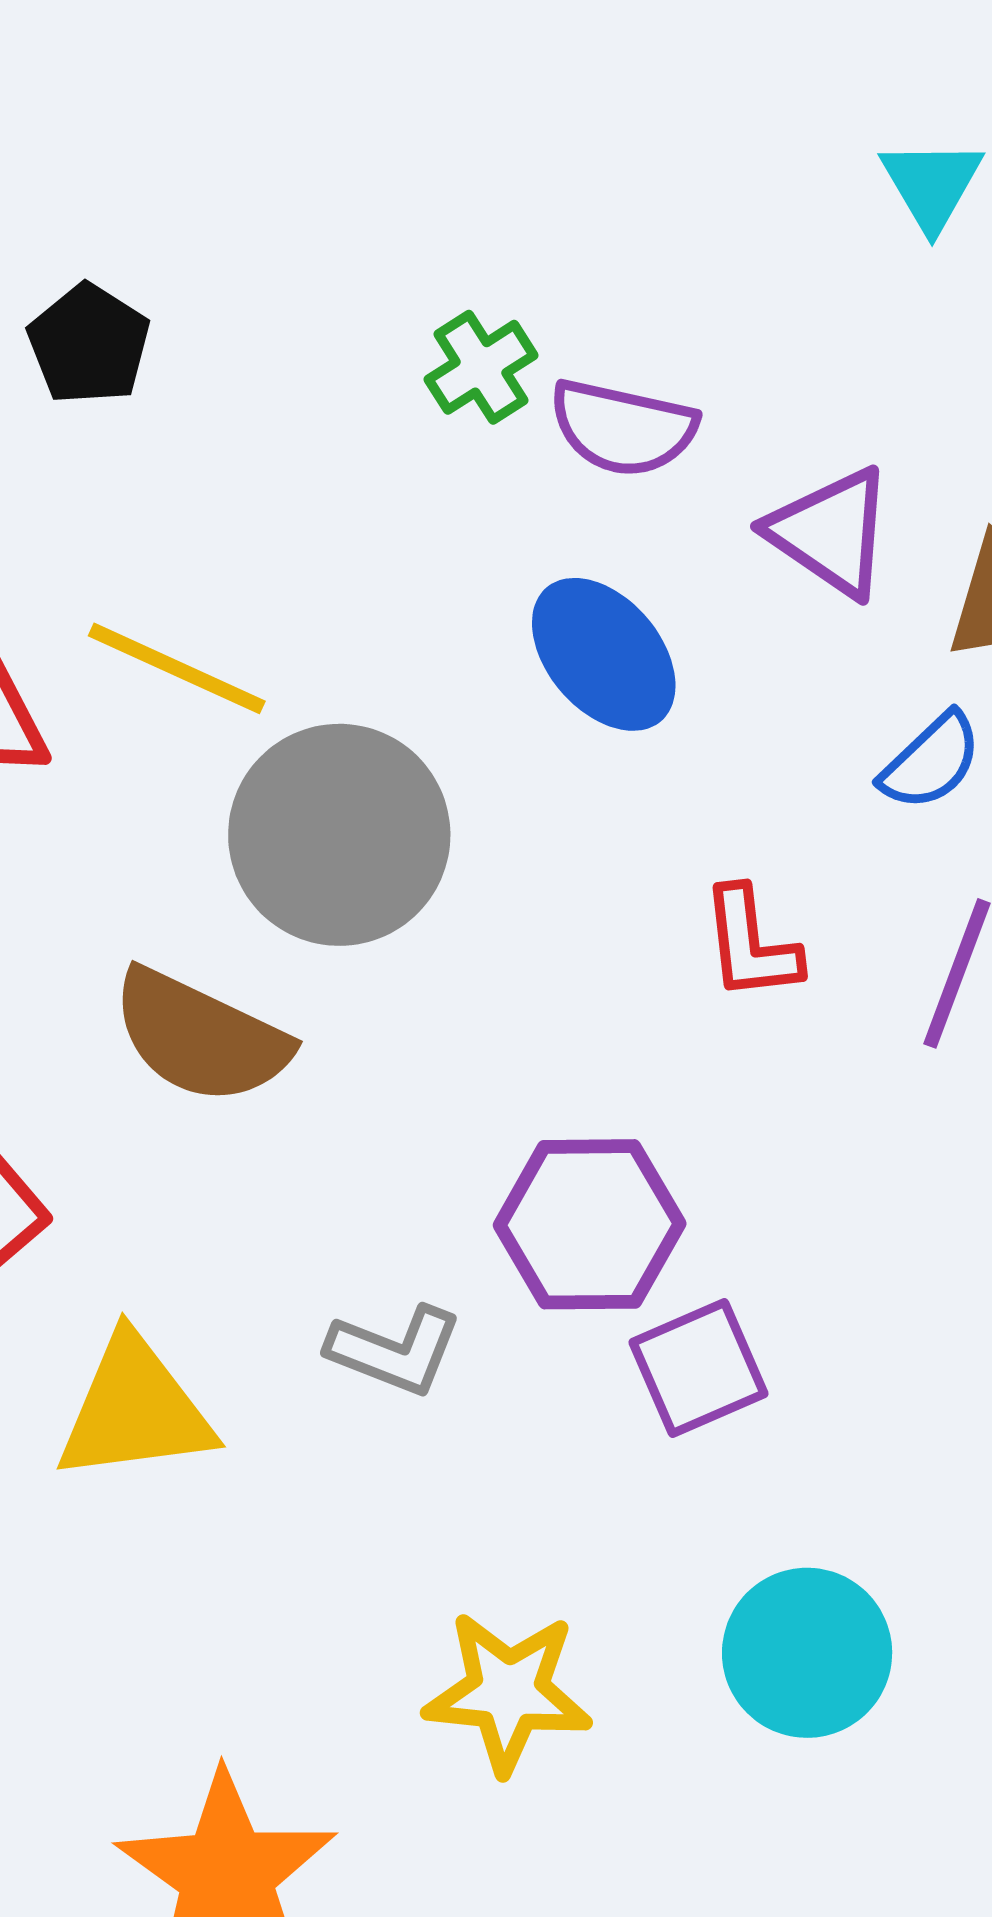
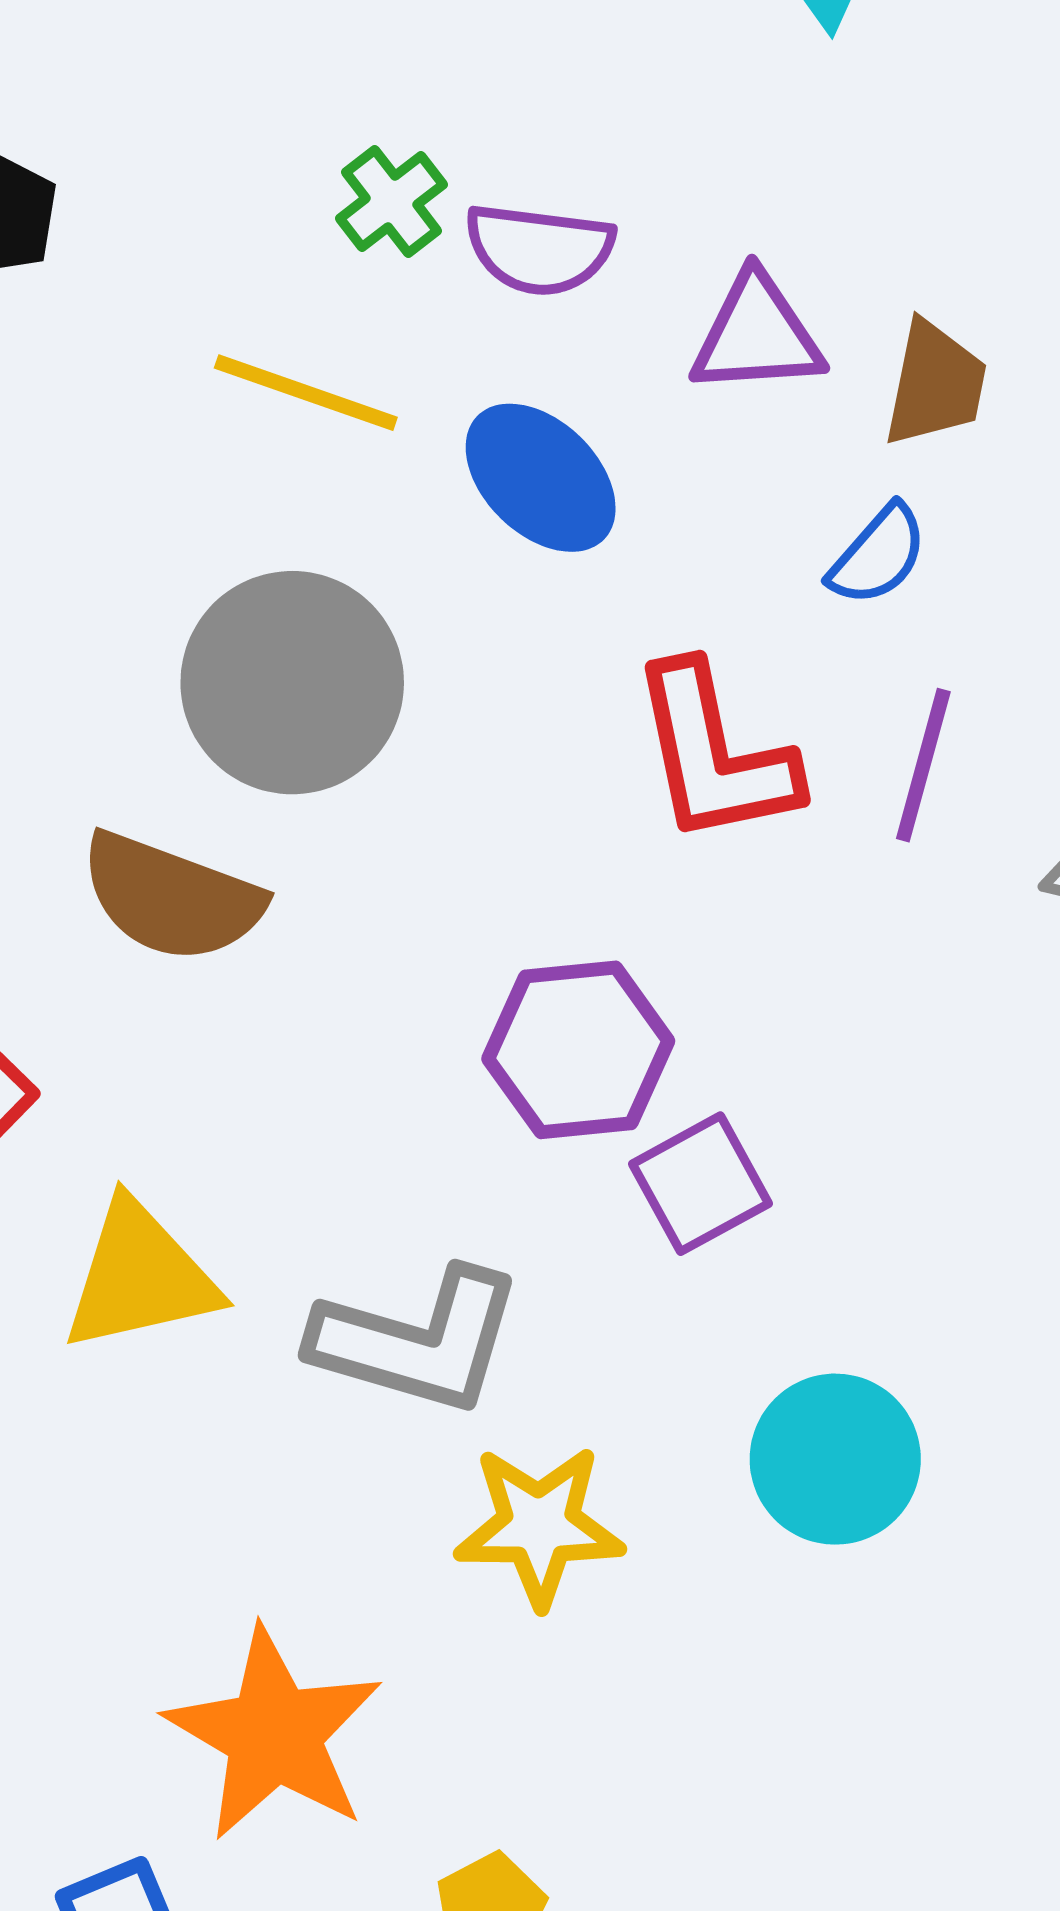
purple triangle: (831, 532) -> (757, 335), turned -33
yellow line: (177, 668) -> (306, 393), moved
red L-shape: (751, 944) -> (714, 754), size x1.6
gray L-shape: (395, 1350) -> (417, 1341), moved, size x1.6

